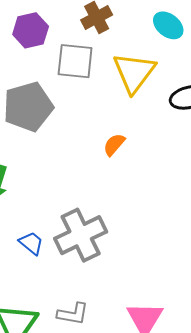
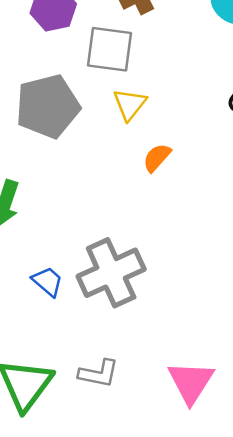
yellow triangle: (134, 73) -> (130, 104), moved, size x0.6

